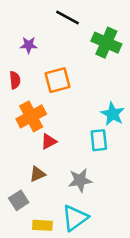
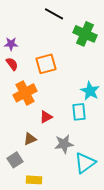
purple star: (29, 45) -> (11, 44), moved
red semicircle: (15, 80) -> (12, 64), turned -32
red triangle: (49, 141) -> (46, 117), moved
cyan triangle: (75, 218) -> (85, 163), moved

